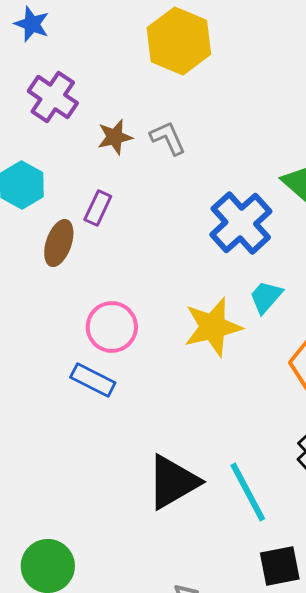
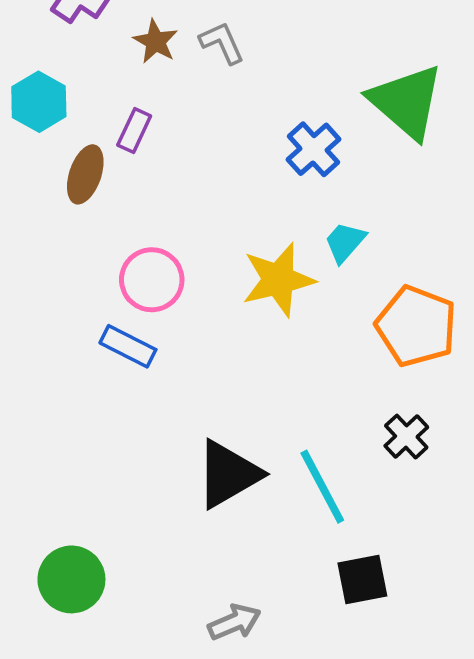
brown star: (115, 137) -> (155, 41), turned -30
blue cross: (241, 223) -> (313, 149), size x0.7

